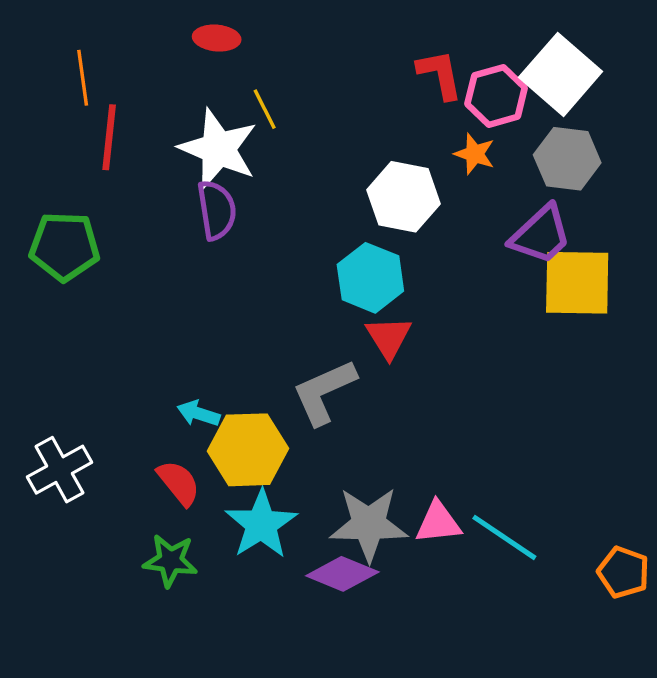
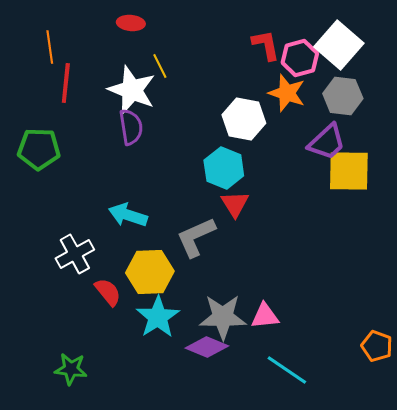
orange star: (475, 154) -> (287, 93), size x1.5
cyan arrow: (198, 413) -> (128, 215), moved, size x1.5
white cross: (60, 470) -> (75, 254), moved
cyan line: (504, 537) -> (287, 370), moved
green star: (170, 561) -> (71, 369), moved

